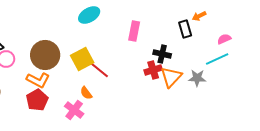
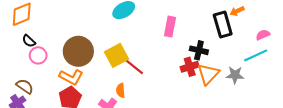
black rectangle: (185, 29) -> (223, 25), size x1.4
orange semicircle: (86, 93) -> (121, 90), turned 32

